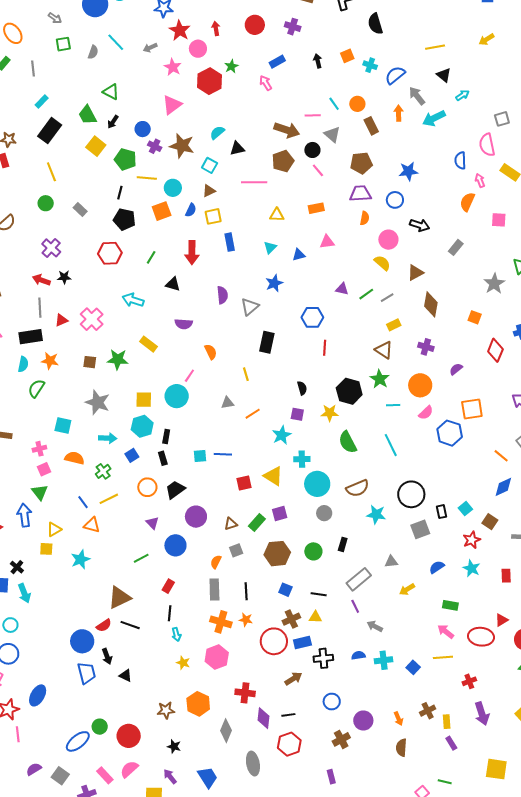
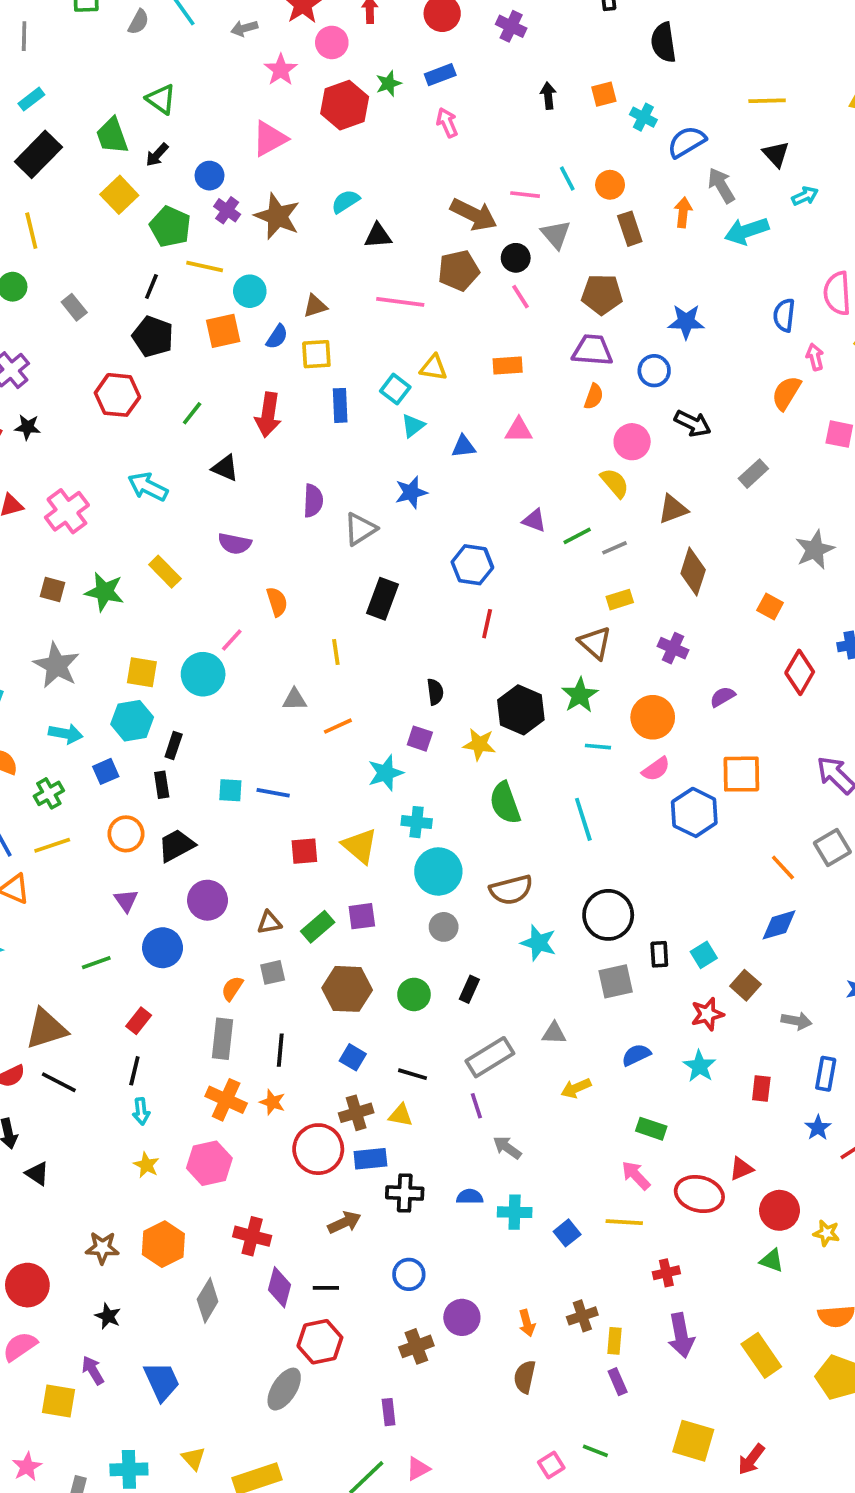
blue rectangle: (277, 62) -> (440, 75), moved
cyan square: (210, 165) -> (395, 389), moved
gray ellipse: (253, 764) -> (284, 1389), moved, turned 35

